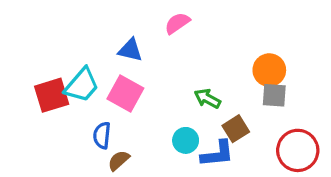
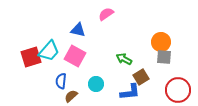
cyan circle: (186, 140) -> (96, 84), moved

